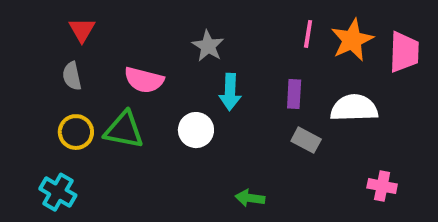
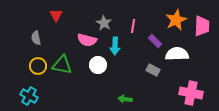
red triangle: (82, 30) -> (56, 15), moved
pink line: (308, 34) -> (133, 26), moved
pink semicircle: (144, 80) -> (87, 40), moved
purple rectangle: (294, 94) -> (155, 41), moved, turned -48
pink cross: (382, 186) -> (191, 93), size x1.6

